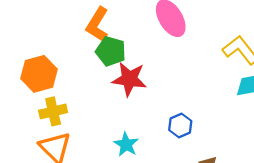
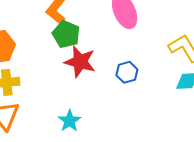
blue hexagon: (180, 125) -> (127, 72), moved

